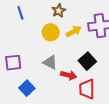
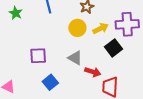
black square: (87, 61) -> (113, 48), moved

